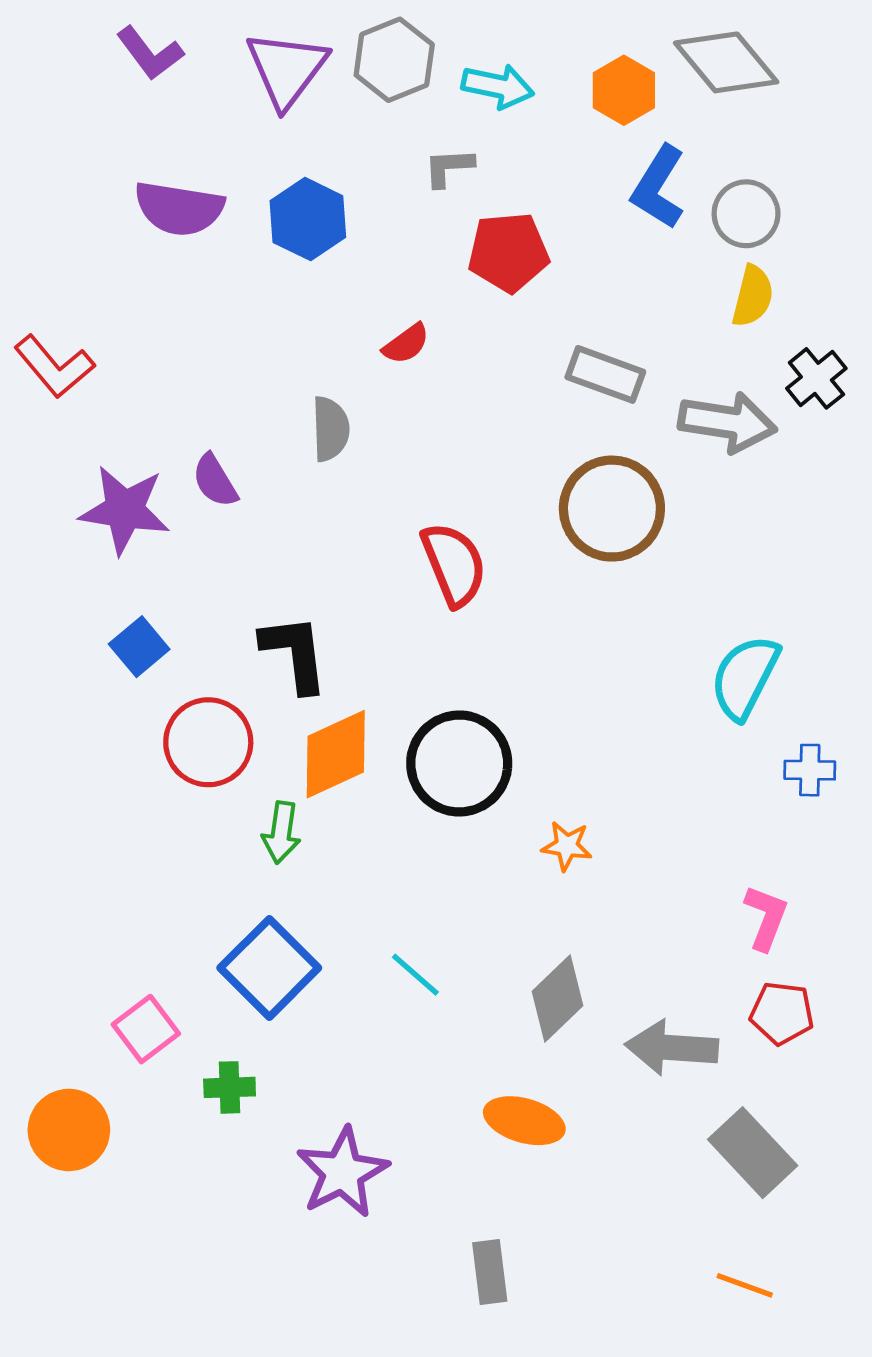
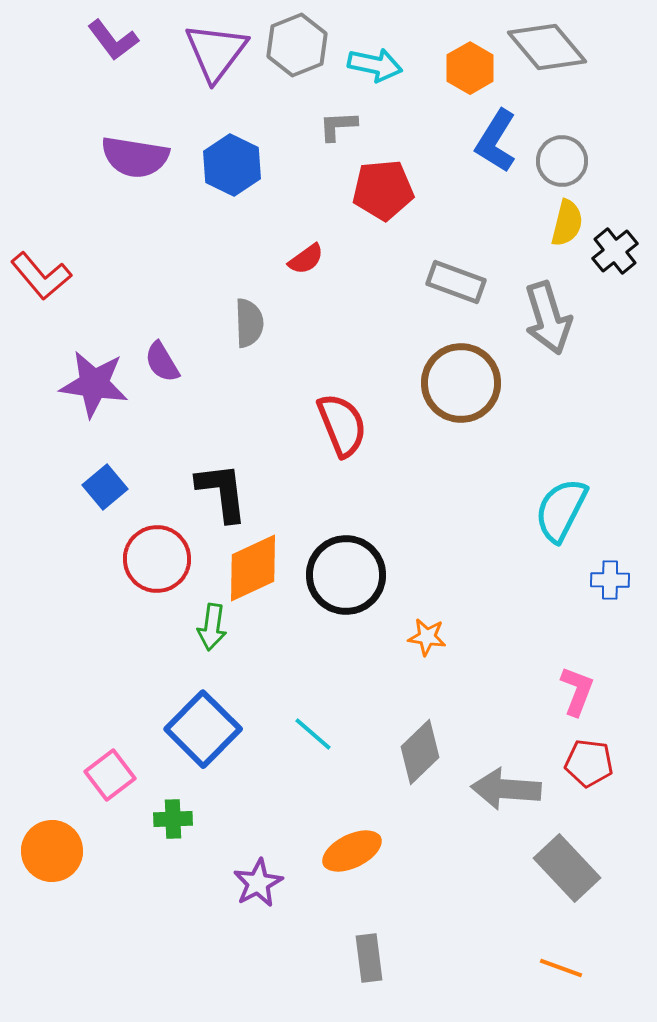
black cross: (816, 378) -> (615, 251), moved
gray arrow: (727, 422) -> (548, 318), turned 64
orange ellipse: (524, 1121) -> (352, 851), moved, turned -42
purple star: (342, 1172) -> (258, 883), size x0.7

